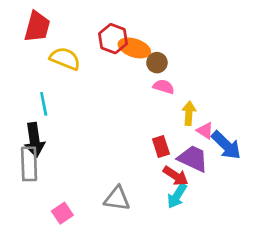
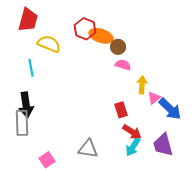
cyan line: (44, 104) -> (31, 68), moved
pink triangle: (205, 131) -> (154, 98), turned 48
purple trapezoid: (193, 159) -> (163, 145), moved, turned -130

